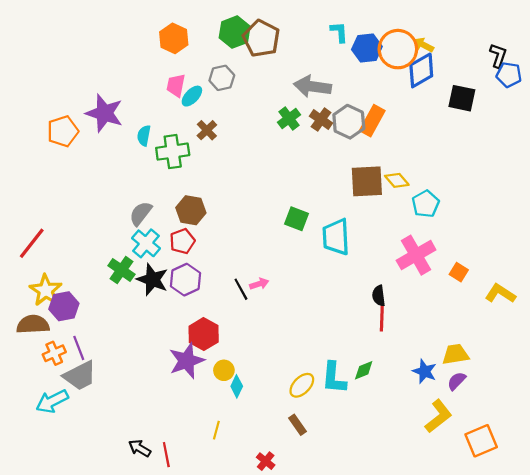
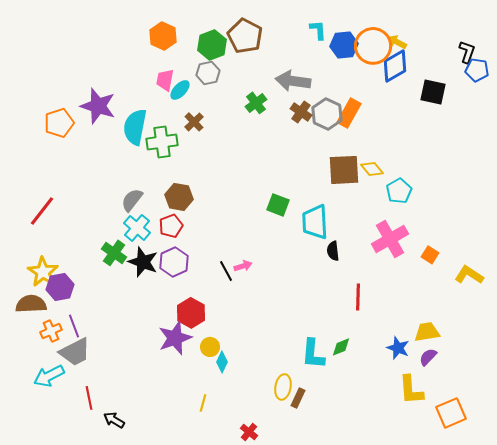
green hexagon: (235, 32) -> (212, 45), moved
green cross: (289, 118) -> (256, 103), moved
cyan semicircle: (144, 136) -> (135, 127), size x1.8
red line: (32, 243) -> (42, 211), moved
black semicircle: (379, 296) -> (333, 251), moved
yellow ellipse: (302, 385) -> (283, 387), moved, turned -35
yellow L-shape: (438, 416) -> (411, 390), turned 124
brown rectangle: (298, 425) -> (298, 398), moved, turned 60
black arrow: (140, 448) -> (114, 420), moved
red line: (166, 455) -> (89, 398), moved

